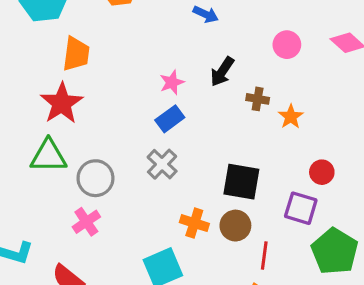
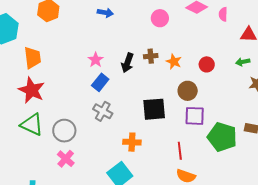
black arrow: (222, 72) -> (127, 63), moved
green triangle: (48, 156) -> (32, 125), turned 40
red circle: (322, 172) -> (207, 64), moved
brown circle: (235, 226) -> (188, 91), moved

